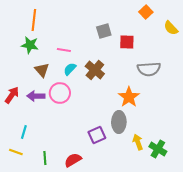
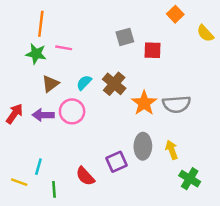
pink line: (64, 50) -> (64, 48), moved
gray semicircle: (149, 69) -> (176, 104), moved
brown triangle: (42, 70) -> (50, 84), turned 35
orange star: (129, 97) -> (144, 103), moved
cyan line: (24, 132) -> (38, 167), moved
yellow arrow: (138, 142) -> (172, 150), moved
red semicircle: (73, 160) -> (85, 176), moved, turned -102

